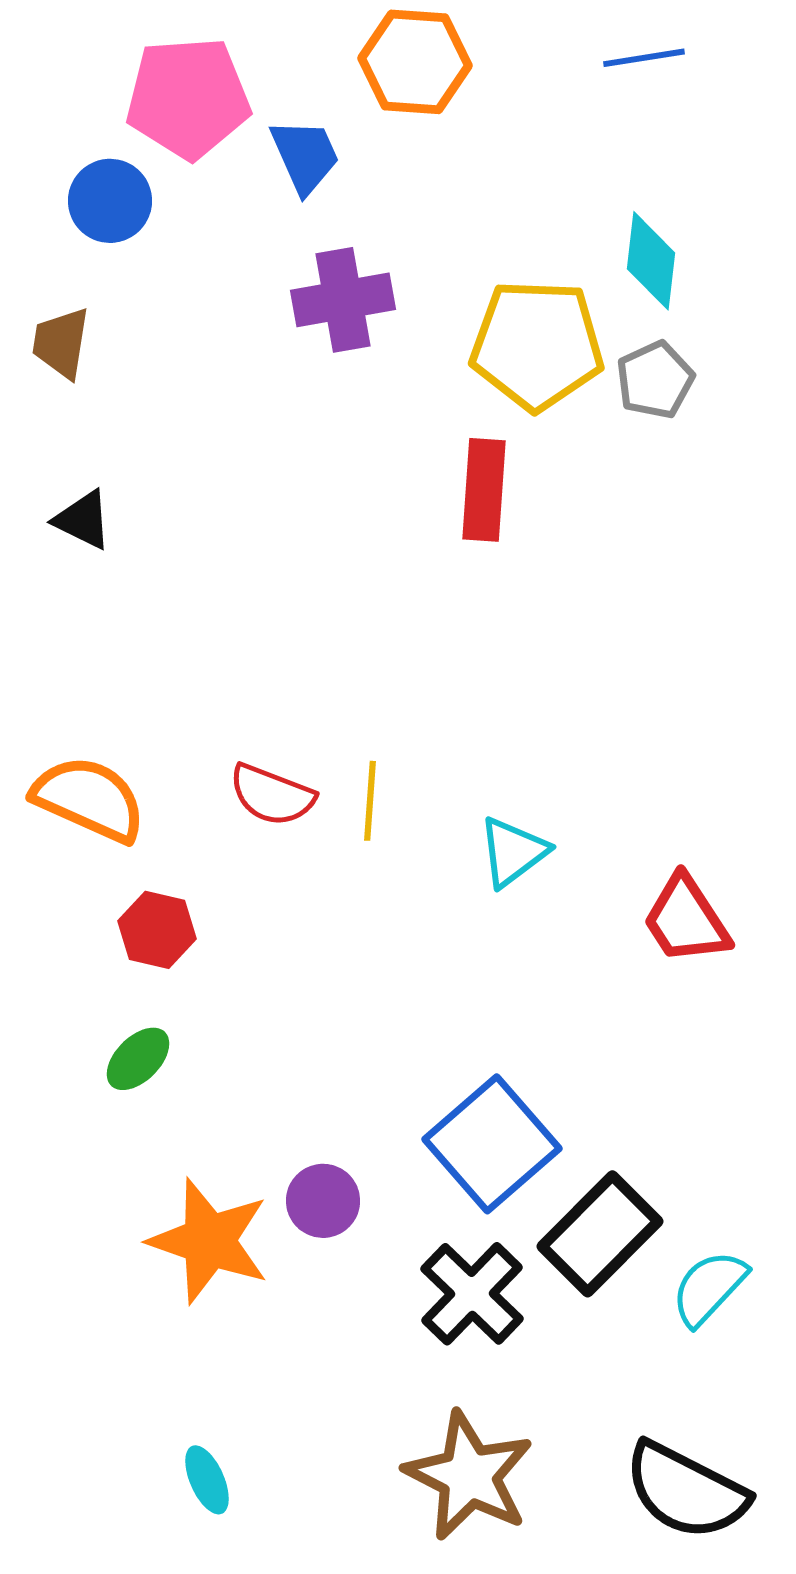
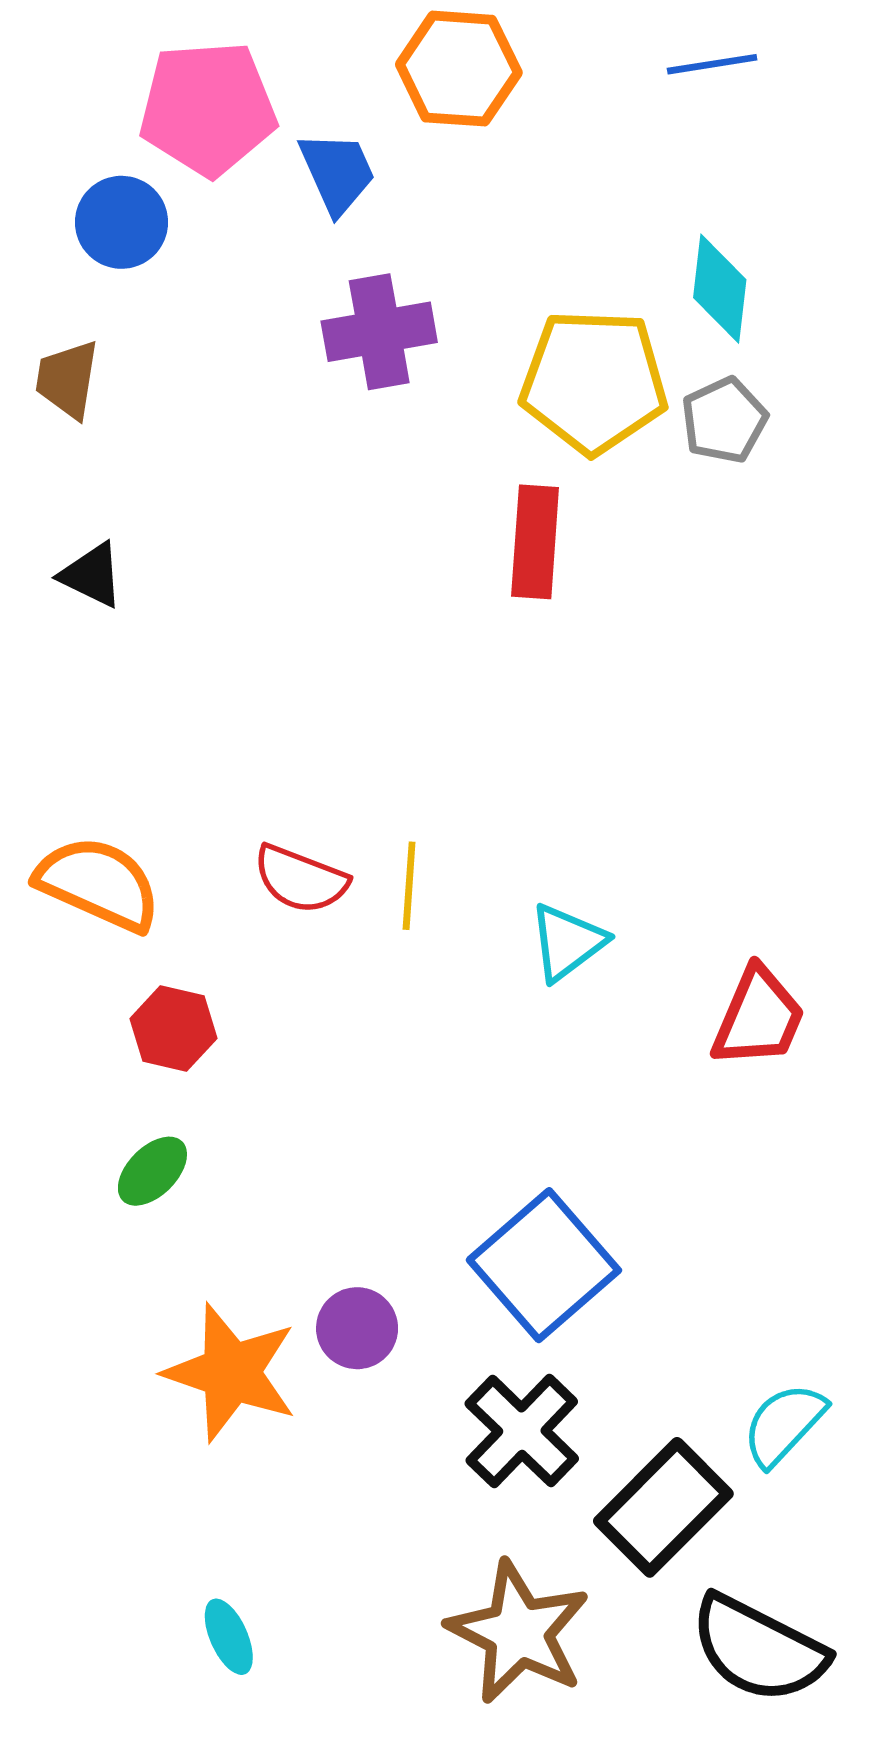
red trapezoid: (686, 920) -> (758, 1017), turned -124
black rectangle: (600, 1234) -> (663, 1507), moved

